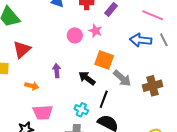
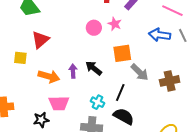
orange square: (104, 60) -> (122, 53), turned -30
purple arrow: (57, 71) -> (73, 71), moved
black arrow: (87, 78) -> (94, 68), moved
orange arrow: (32, 86) -> (49, 76), size x1.5

